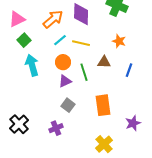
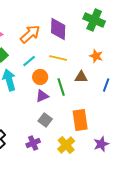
cyan line: (60, 40) -> (29, 61), moved
purple star: (133, 123) -> (101, 144), moved
yellow cross: (104, 144) -> (66, 145), moved

